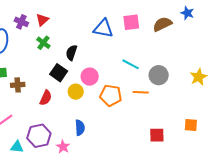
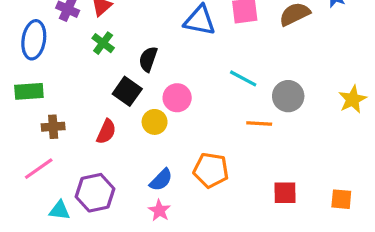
brown cross: (18, 85) -> (53, 127), moved
orange pentagon: (111, 95) -> (211, 170), moved
orange square: (191, 125) -> (341, 199), moved
blue semicircle: (80, 128) -> (161, 180), turned 49
pink star: (63, 147) -> (159, 210), moved

